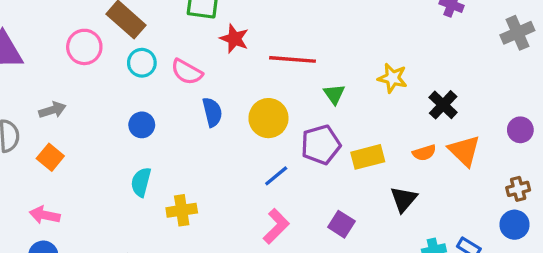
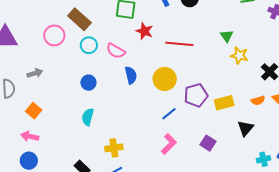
green triangle: (334, 94) -> (227, 36), moved
orange square: (50, 157) -> (34, 111), moved
yellow cross: (182, 210) -> (114, 148), moved

